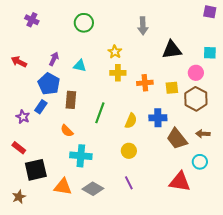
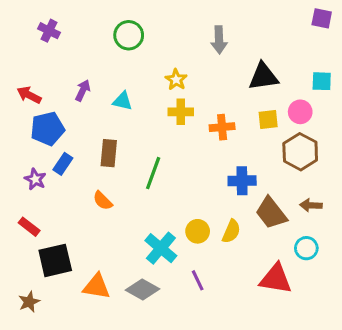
blue pentagon: (49, 84) -> (47, 129), moved, turned 30
yellow square: (172, 88) -> (268, 119), moved
yellow semicircle: (131, 121) -> (231, 231), moved
cyan cross: (81, 156) -> (161, 248), moved, turned 35

